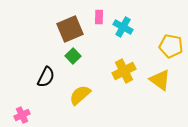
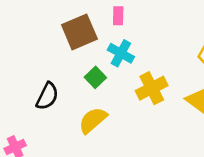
cyan cross: (123, 27) -> (121, 53), moved
green square: (73, 56) -> (95, 77), moved

